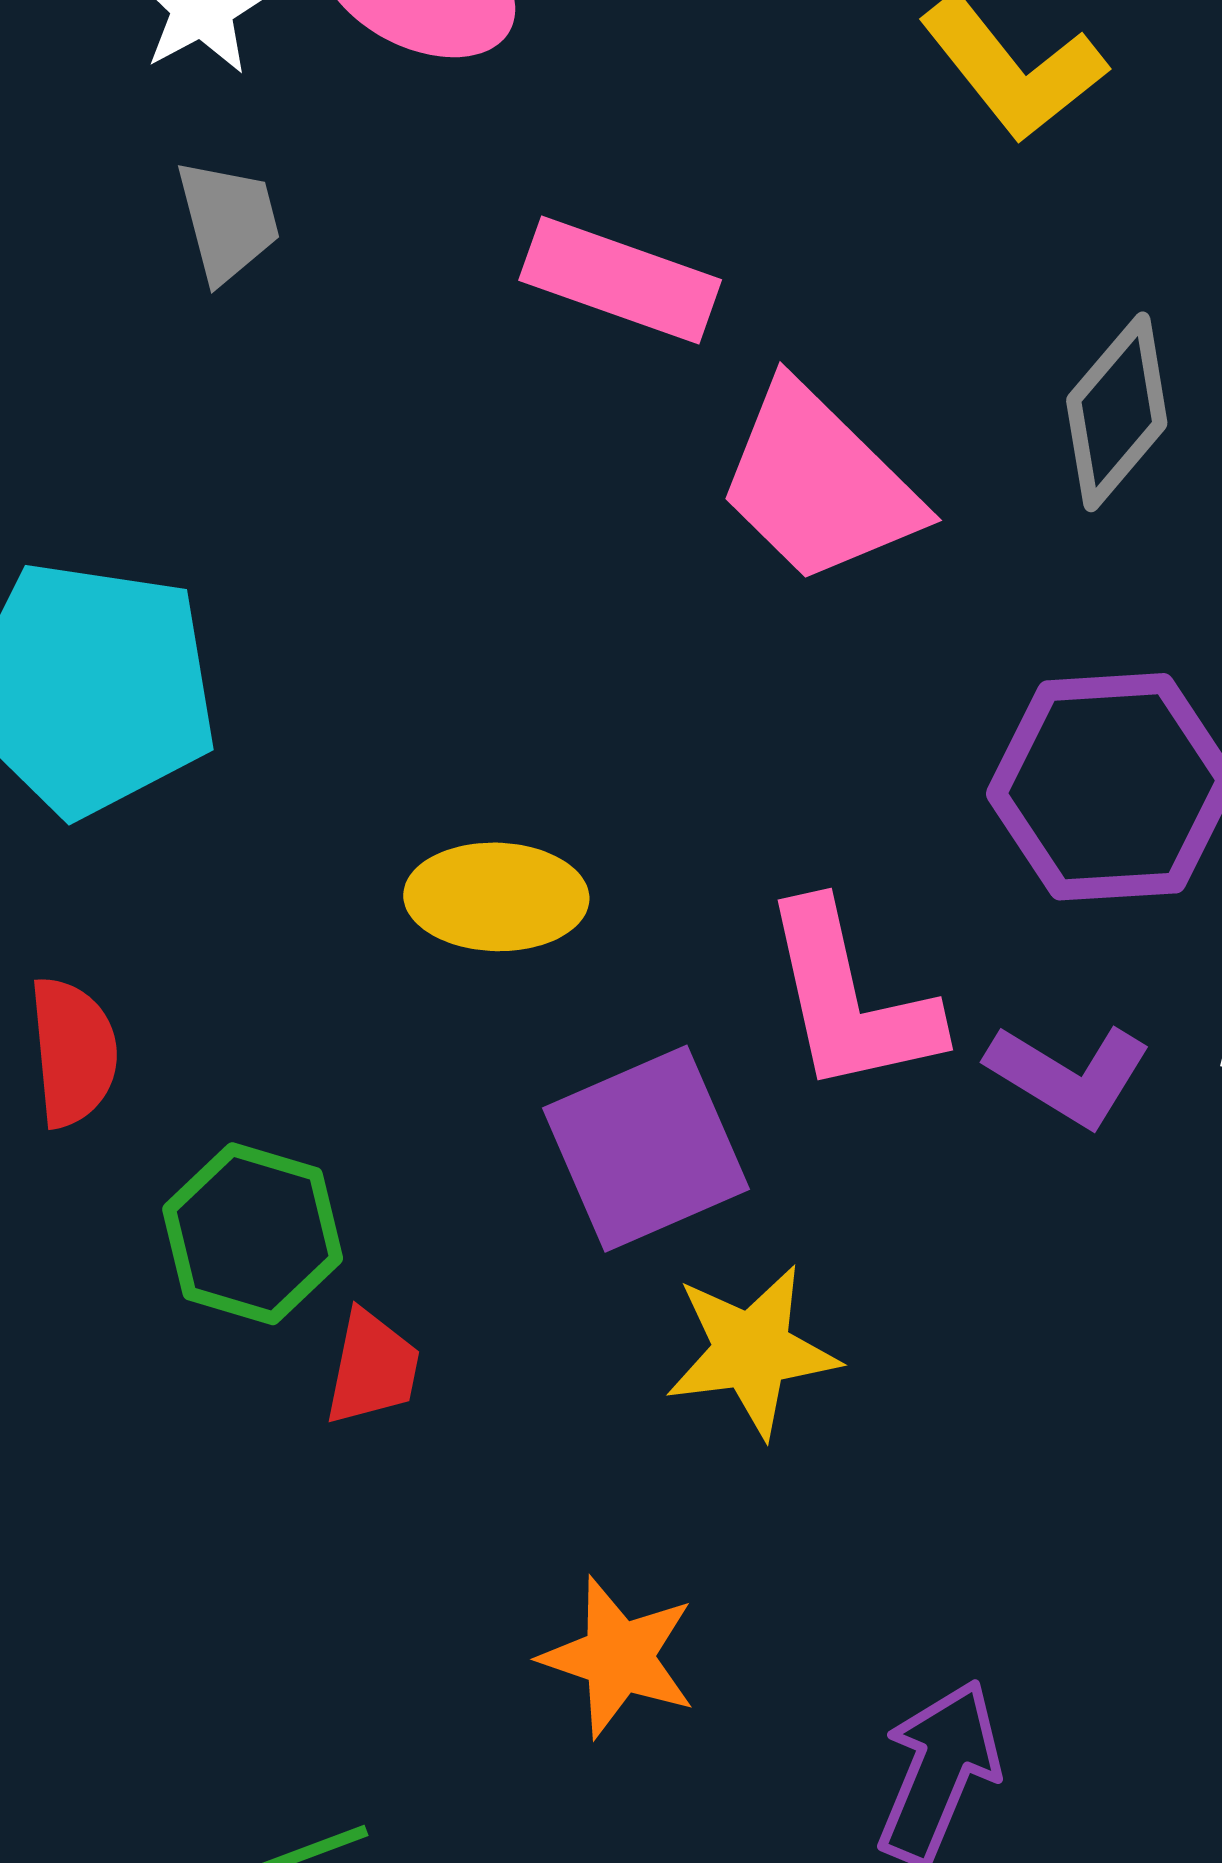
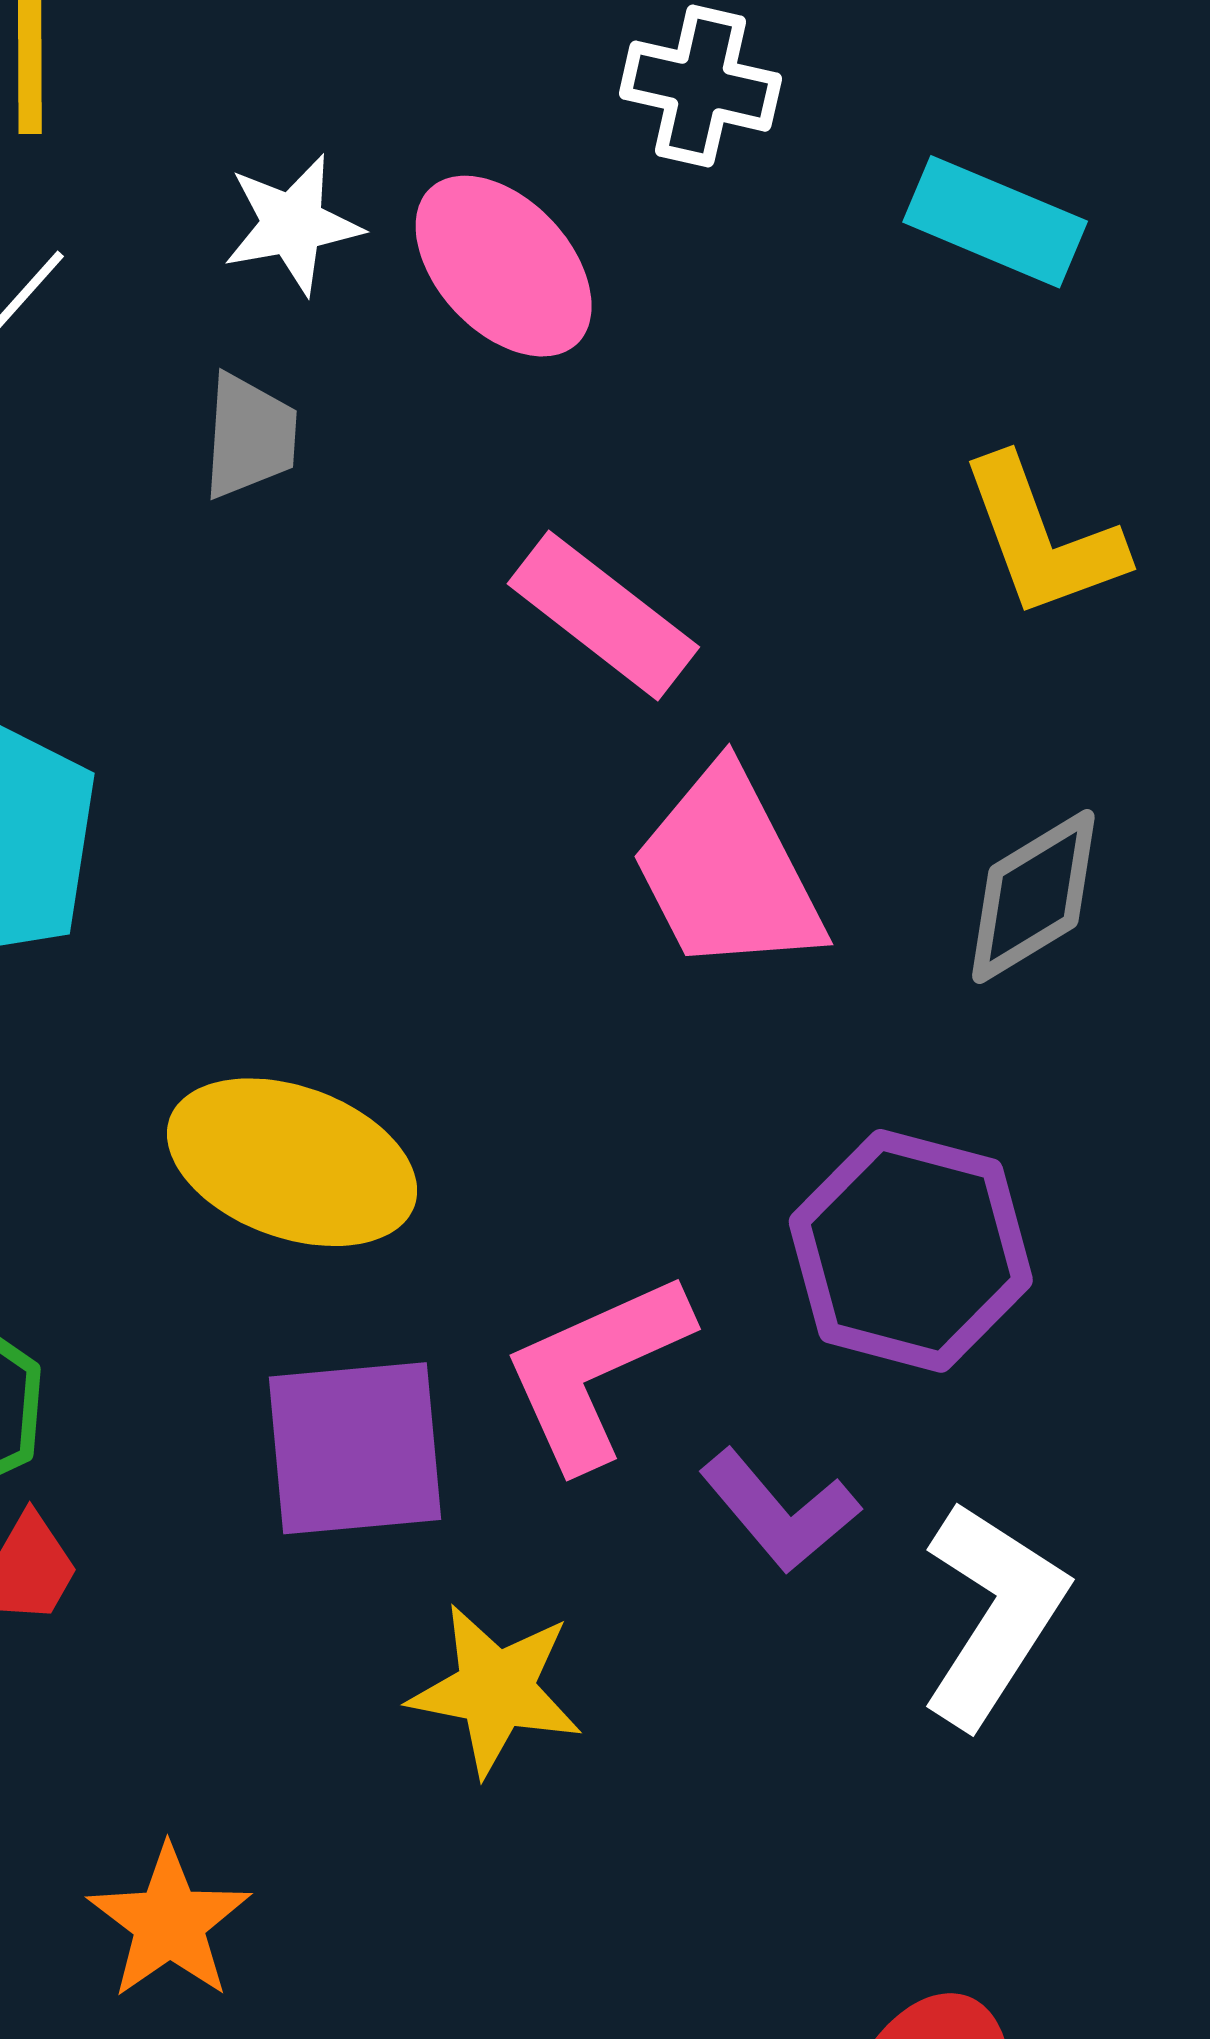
yellow ellipse: (496, 897) -> (292, 1162), size x1.4
pink L-shape: (850, 999) -> (596, 1370), turned 60
yellow star: (752, 1351) -> (496, 1690), moved

